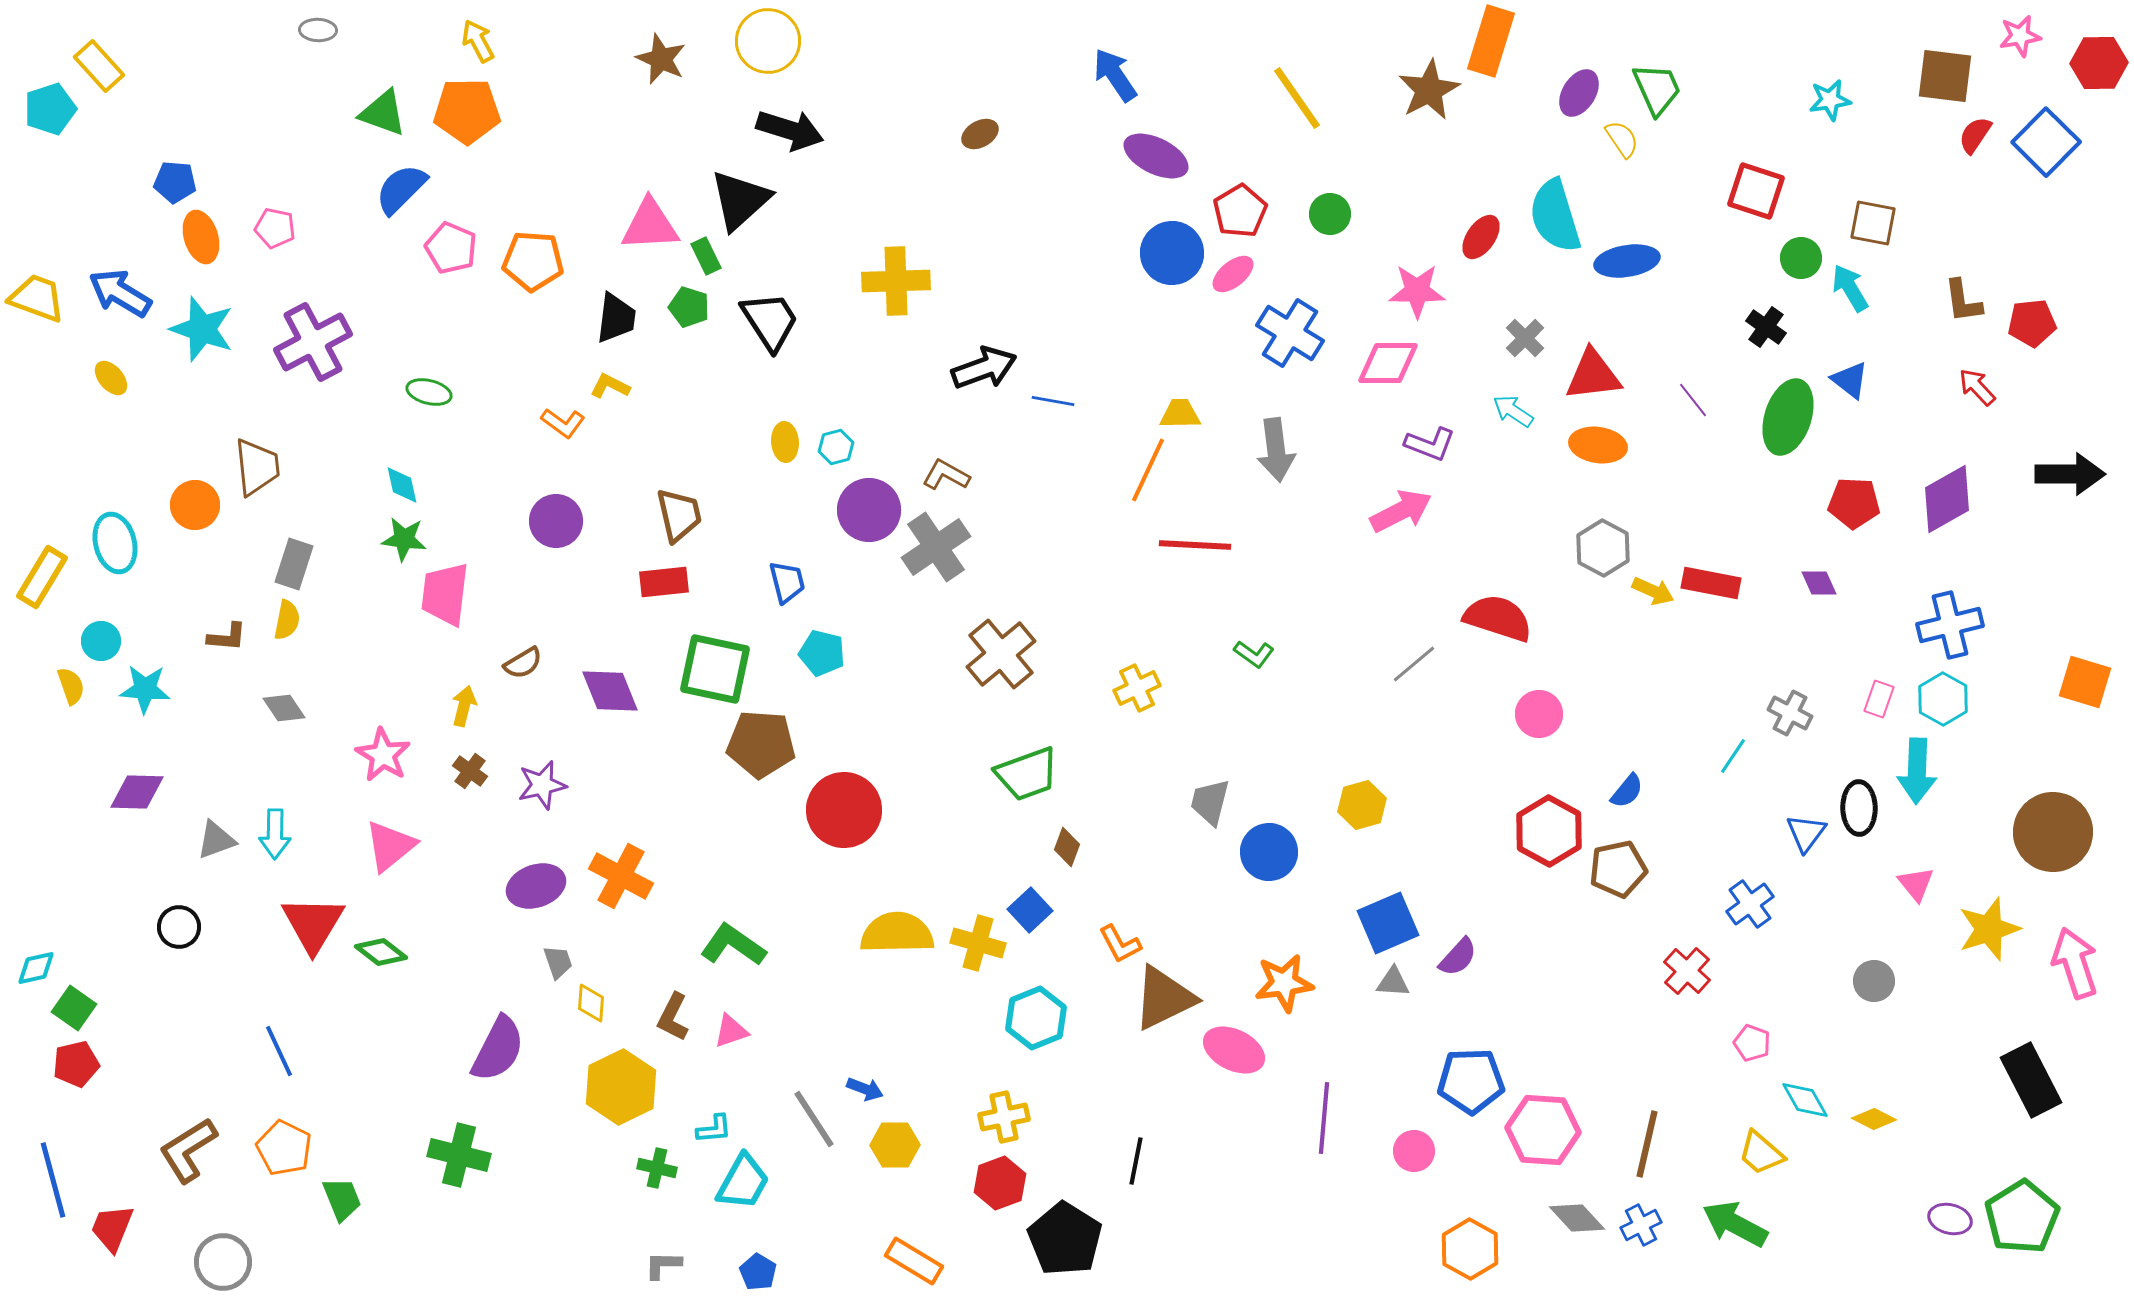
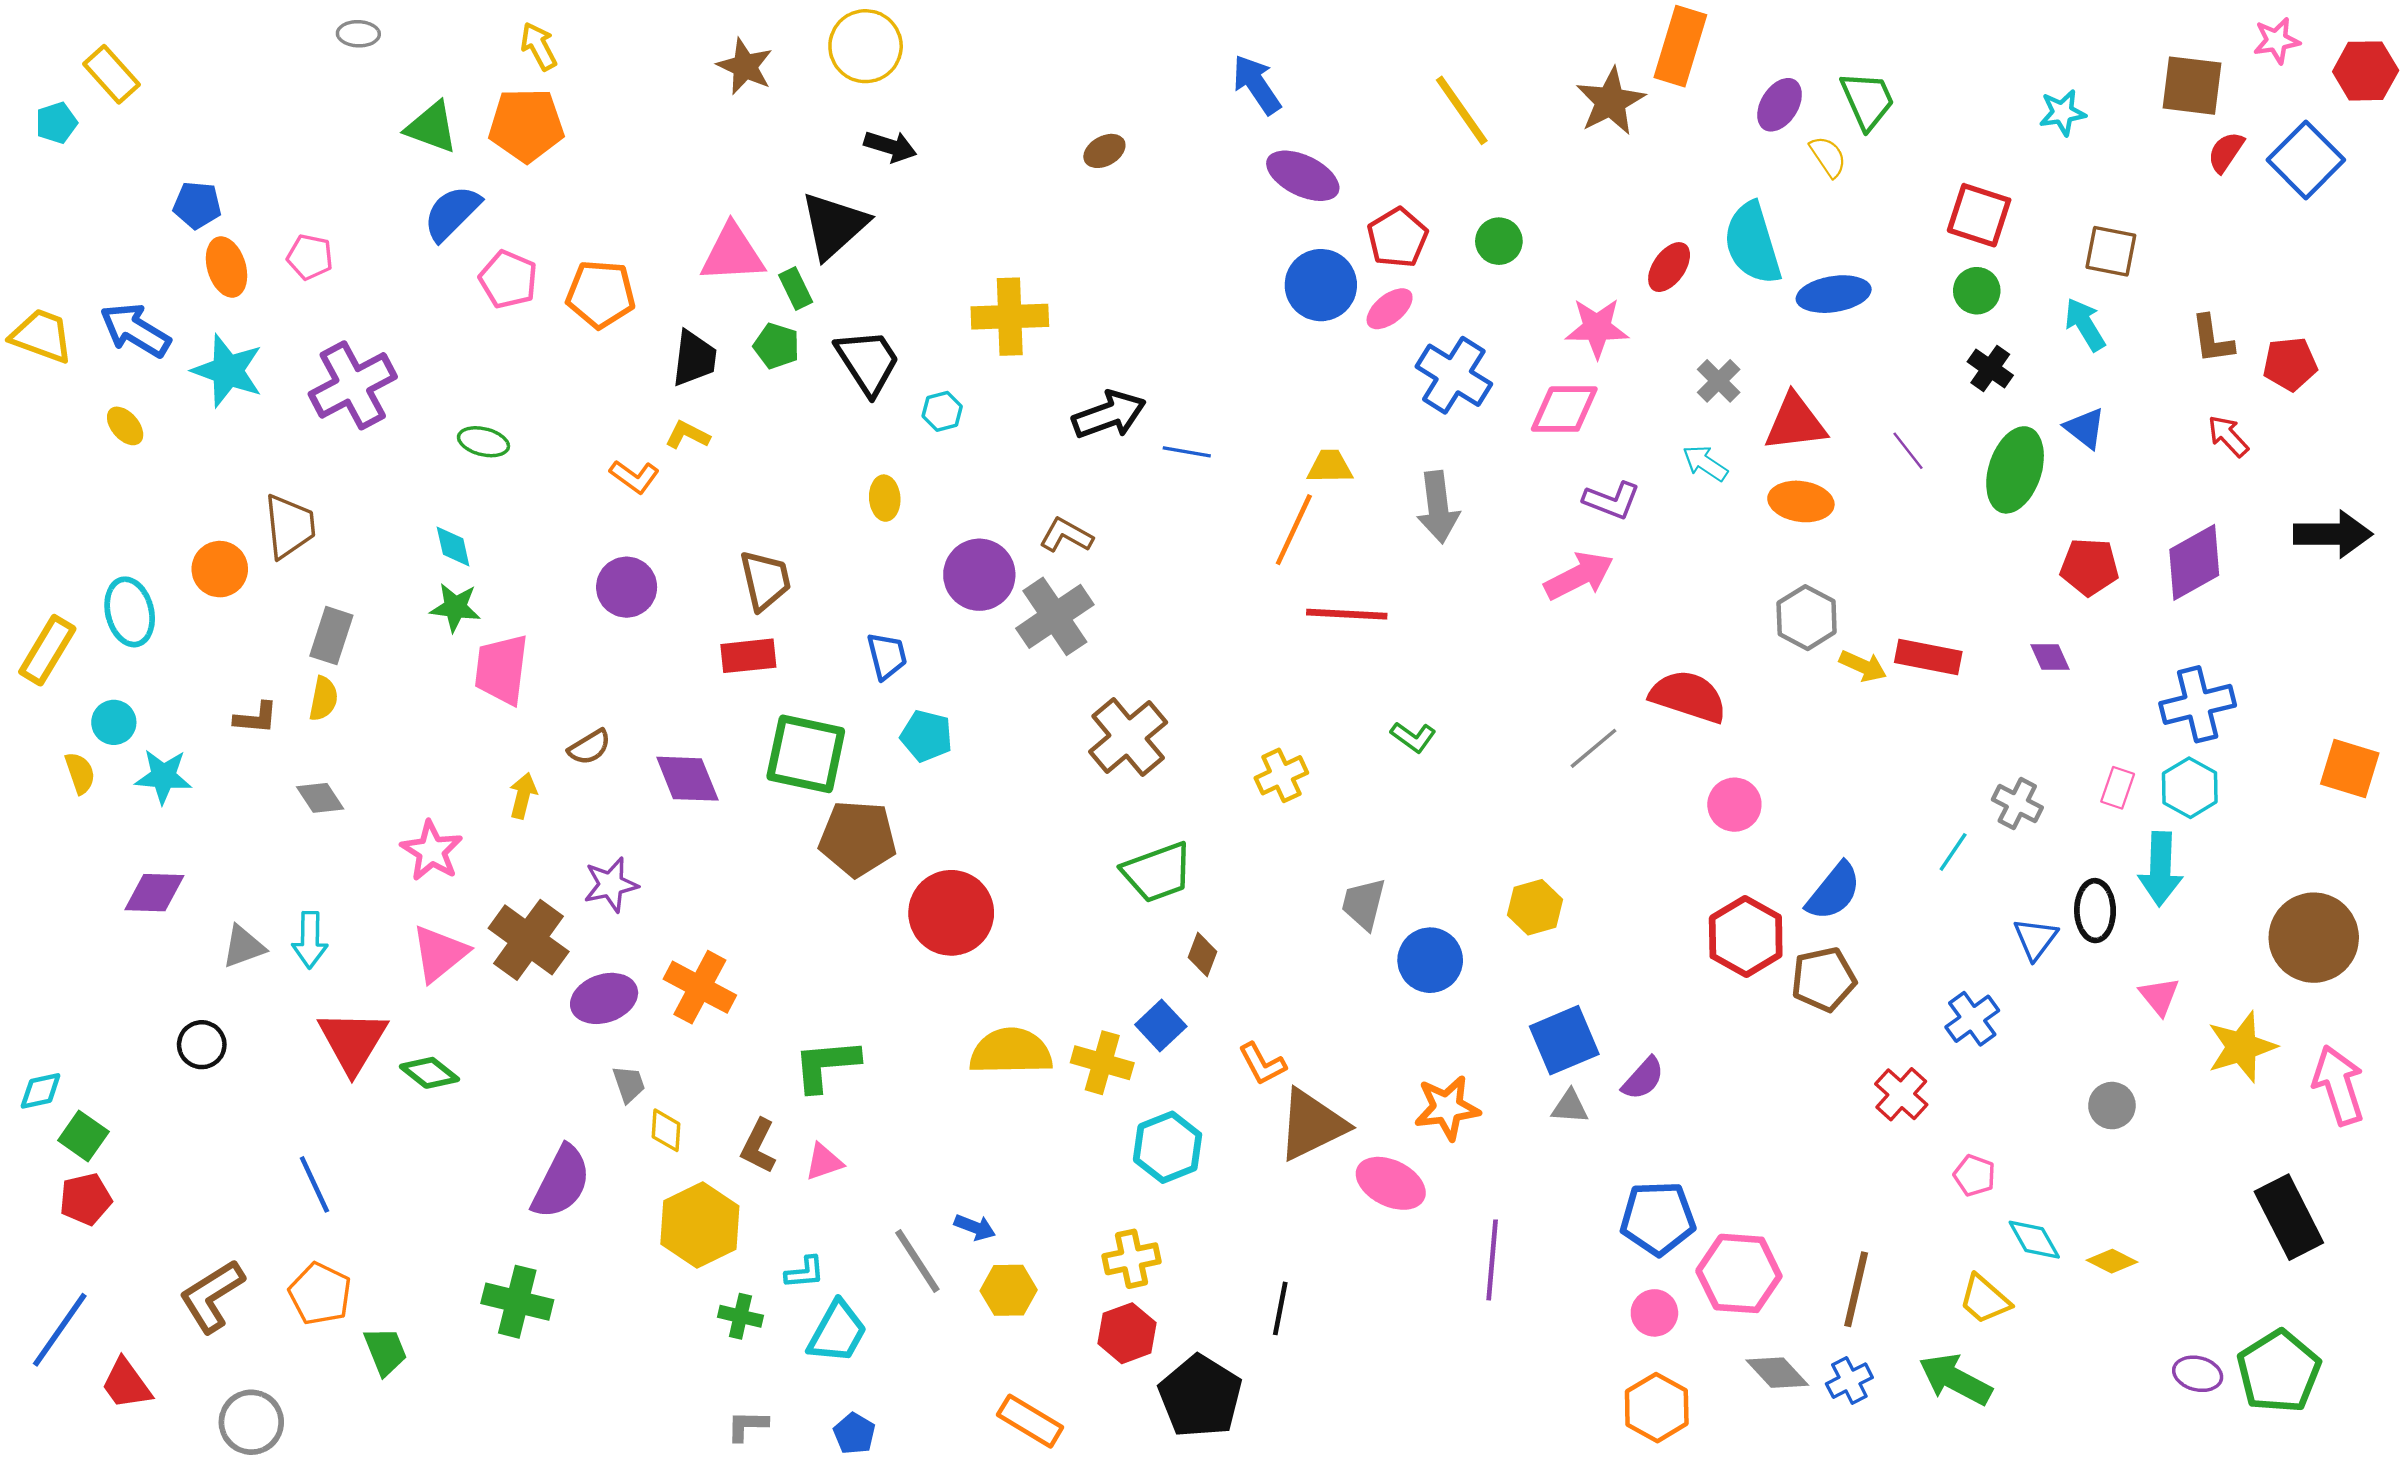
cyan pentagon: (50, 109) -> (56, 123), size x0.7
black arrow: (790, 130) -> (890, 146), size x0.7
green circle: (1801, 258) -> (1977, 291), moved
cyan hexagon: (836, 447) -> (942, 411), moved
brown cross: (470, 771) -> (529, 940), moved, size x2.0
blue semicircle: (1627, 791) -> (1834, 891), size x1.5
green L-shape: (733, 945) -> (826, 1065), turned -40
pink circle: (1414, 1151) -> (1654, 1313), moved
blue line: (53, 1180) -> (60, 1330), turned 50
red trapezoid: (112, 1228) -> (126, 1384), turned -58

